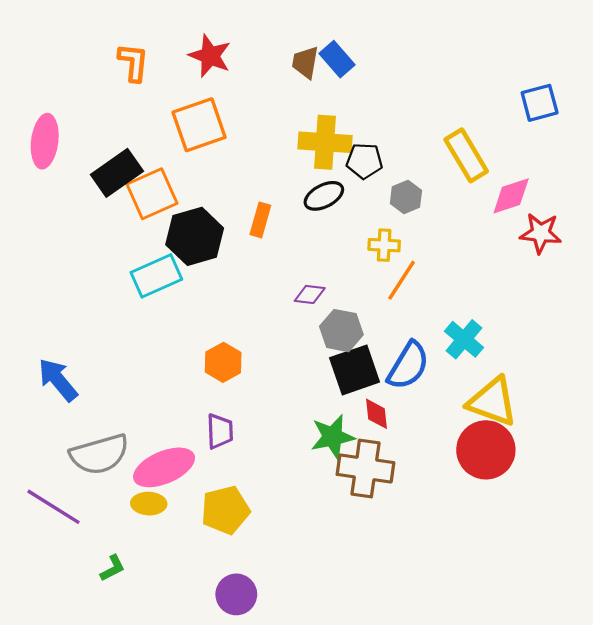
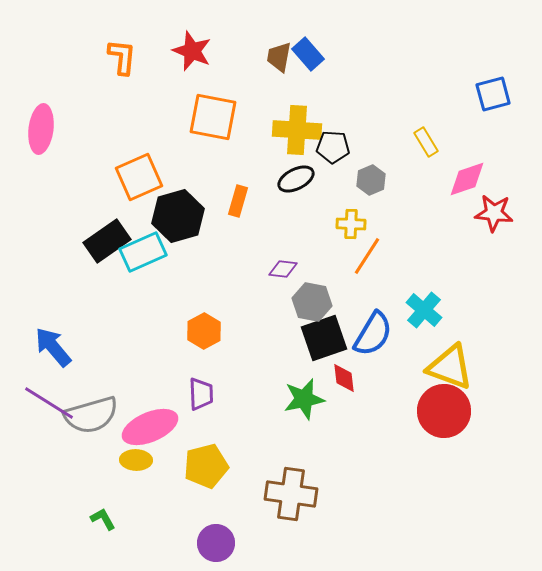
orange square: (199, 125) -> (213, 117), moved, turned 30
yellow rectangle: (466, 155) -> (426, 142), size x0.6
black rectangle: (117, 173) -> (107, 241), moved
brown cross: (365, 469) -> (291, 494), moved
purple line: (53, 507) -> (49, 403), moved
green L-shape: (113, 568) -> (103, 519), turned -92

